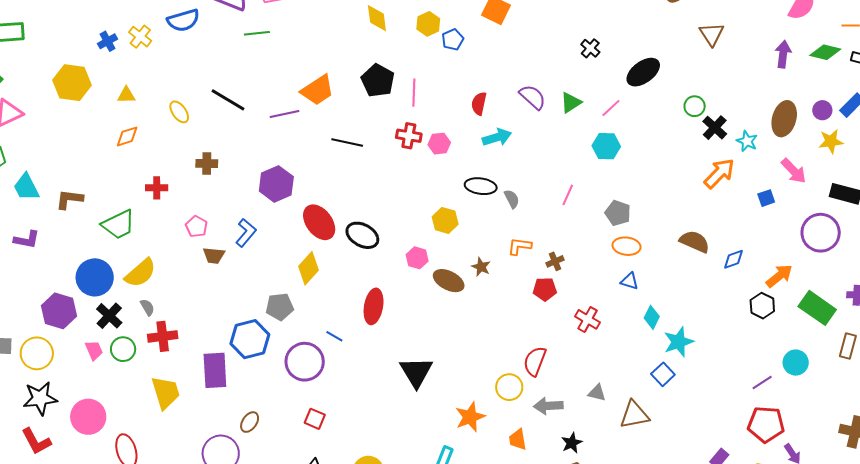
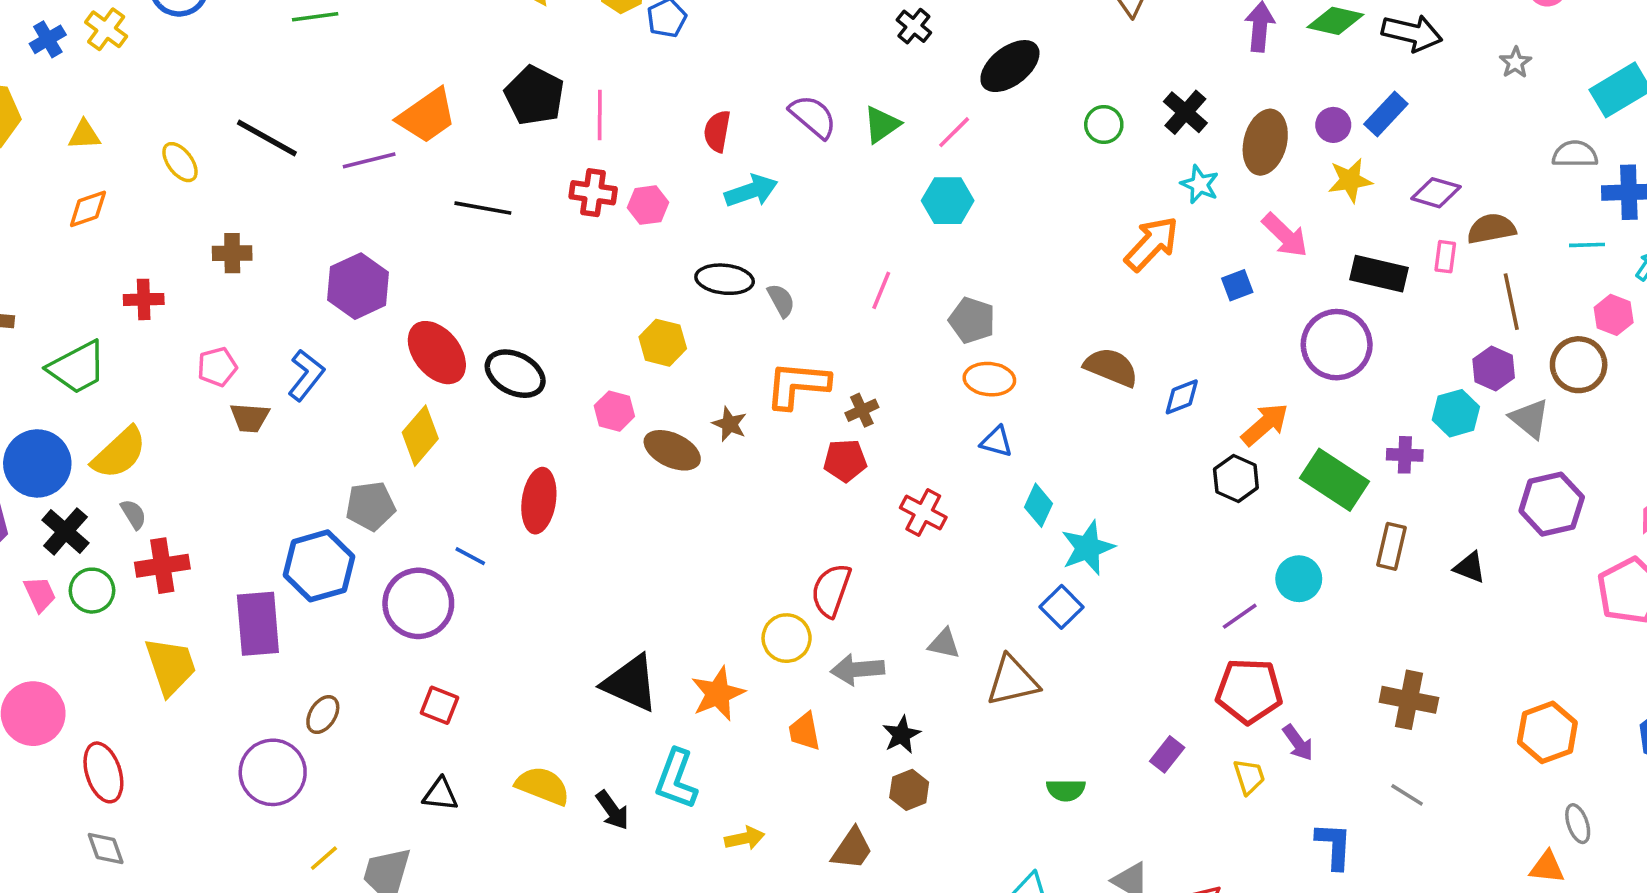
black cross: (715, 128) -> (1185, 112), moved
pink pentagon: (197, 227) -> (217, 367), turned 30
orange L-shape: (520, 246) -> (797, 385), size x1.5
black triangle: (416, 372) -> (630, 683), moved, turned -33

